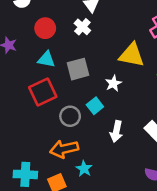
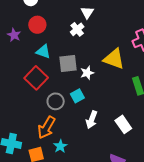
red circle: (45, 28) -> (37, 25), moved
white star: (113, 83) -> (87, 73), moved
red square: (43, 92) -> (36, 78), turned -30
orange arrow: (64, 149) -> (46, 127), turned -55

